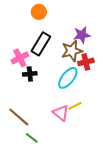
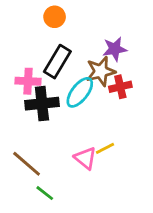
pink cross: (20, 58) -> (28, 81), turned 30
black cross: (30, 74) -> (42, 104), size x1.6
cyan ellipse: (68, 78) -> (80, 92), moved

